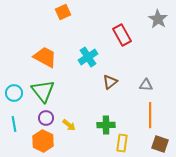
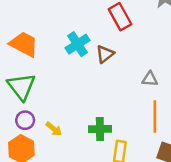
brown triangle: (110, 82) -> (105, 54), moved

